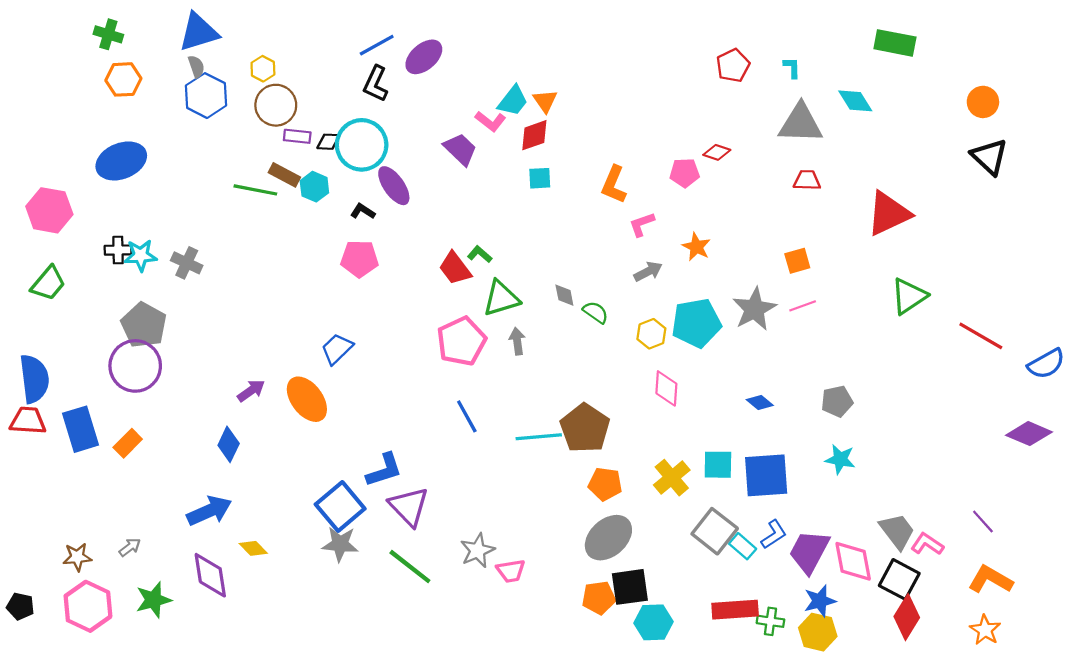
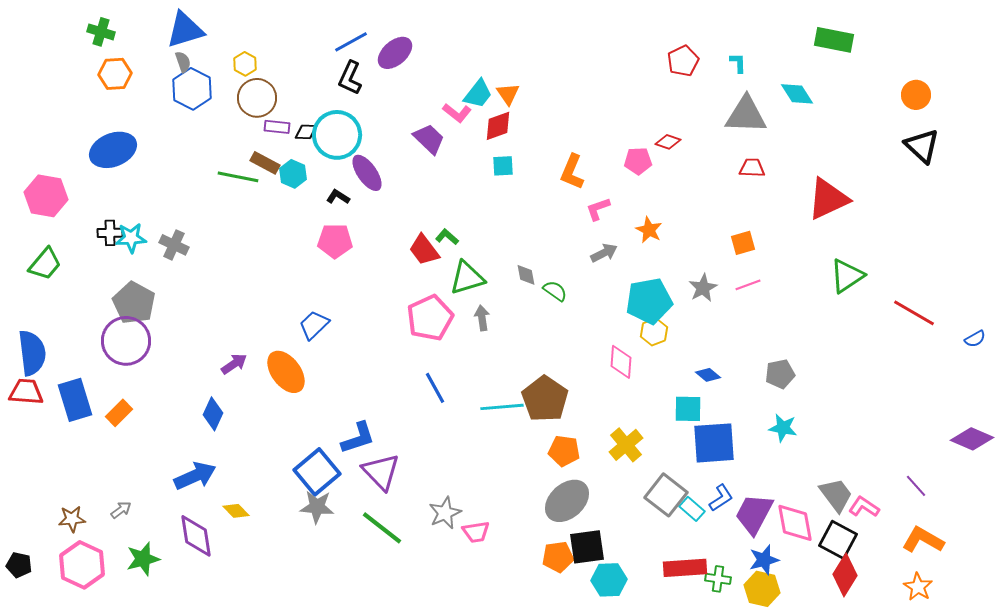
gray star: (754, 309) -> (703, 288), size x0.7
yellow hexagon: (651, 334) -> (654, 332), moved
blue semicircle: (1046, 364) -> (975, 339), size x0.6
purple diamond: (1029, 434) -> (972, 439), moved
cyan square: (718, 465) -> (688, 409), moved

